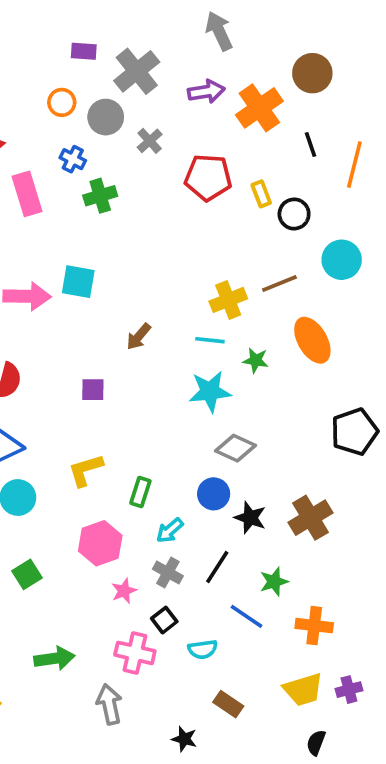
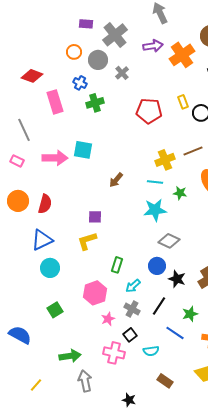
red pentagon: (208, 177) -> (149, 111), moved
purple square: (93, 390) -> (95, 217), moved
yellow L-shape: (86, 470) -> (87, 241), moved
gray arrow: (109, 704) -> (85, 381), moved
black star: (184, 739) -> (129, 400), moved

